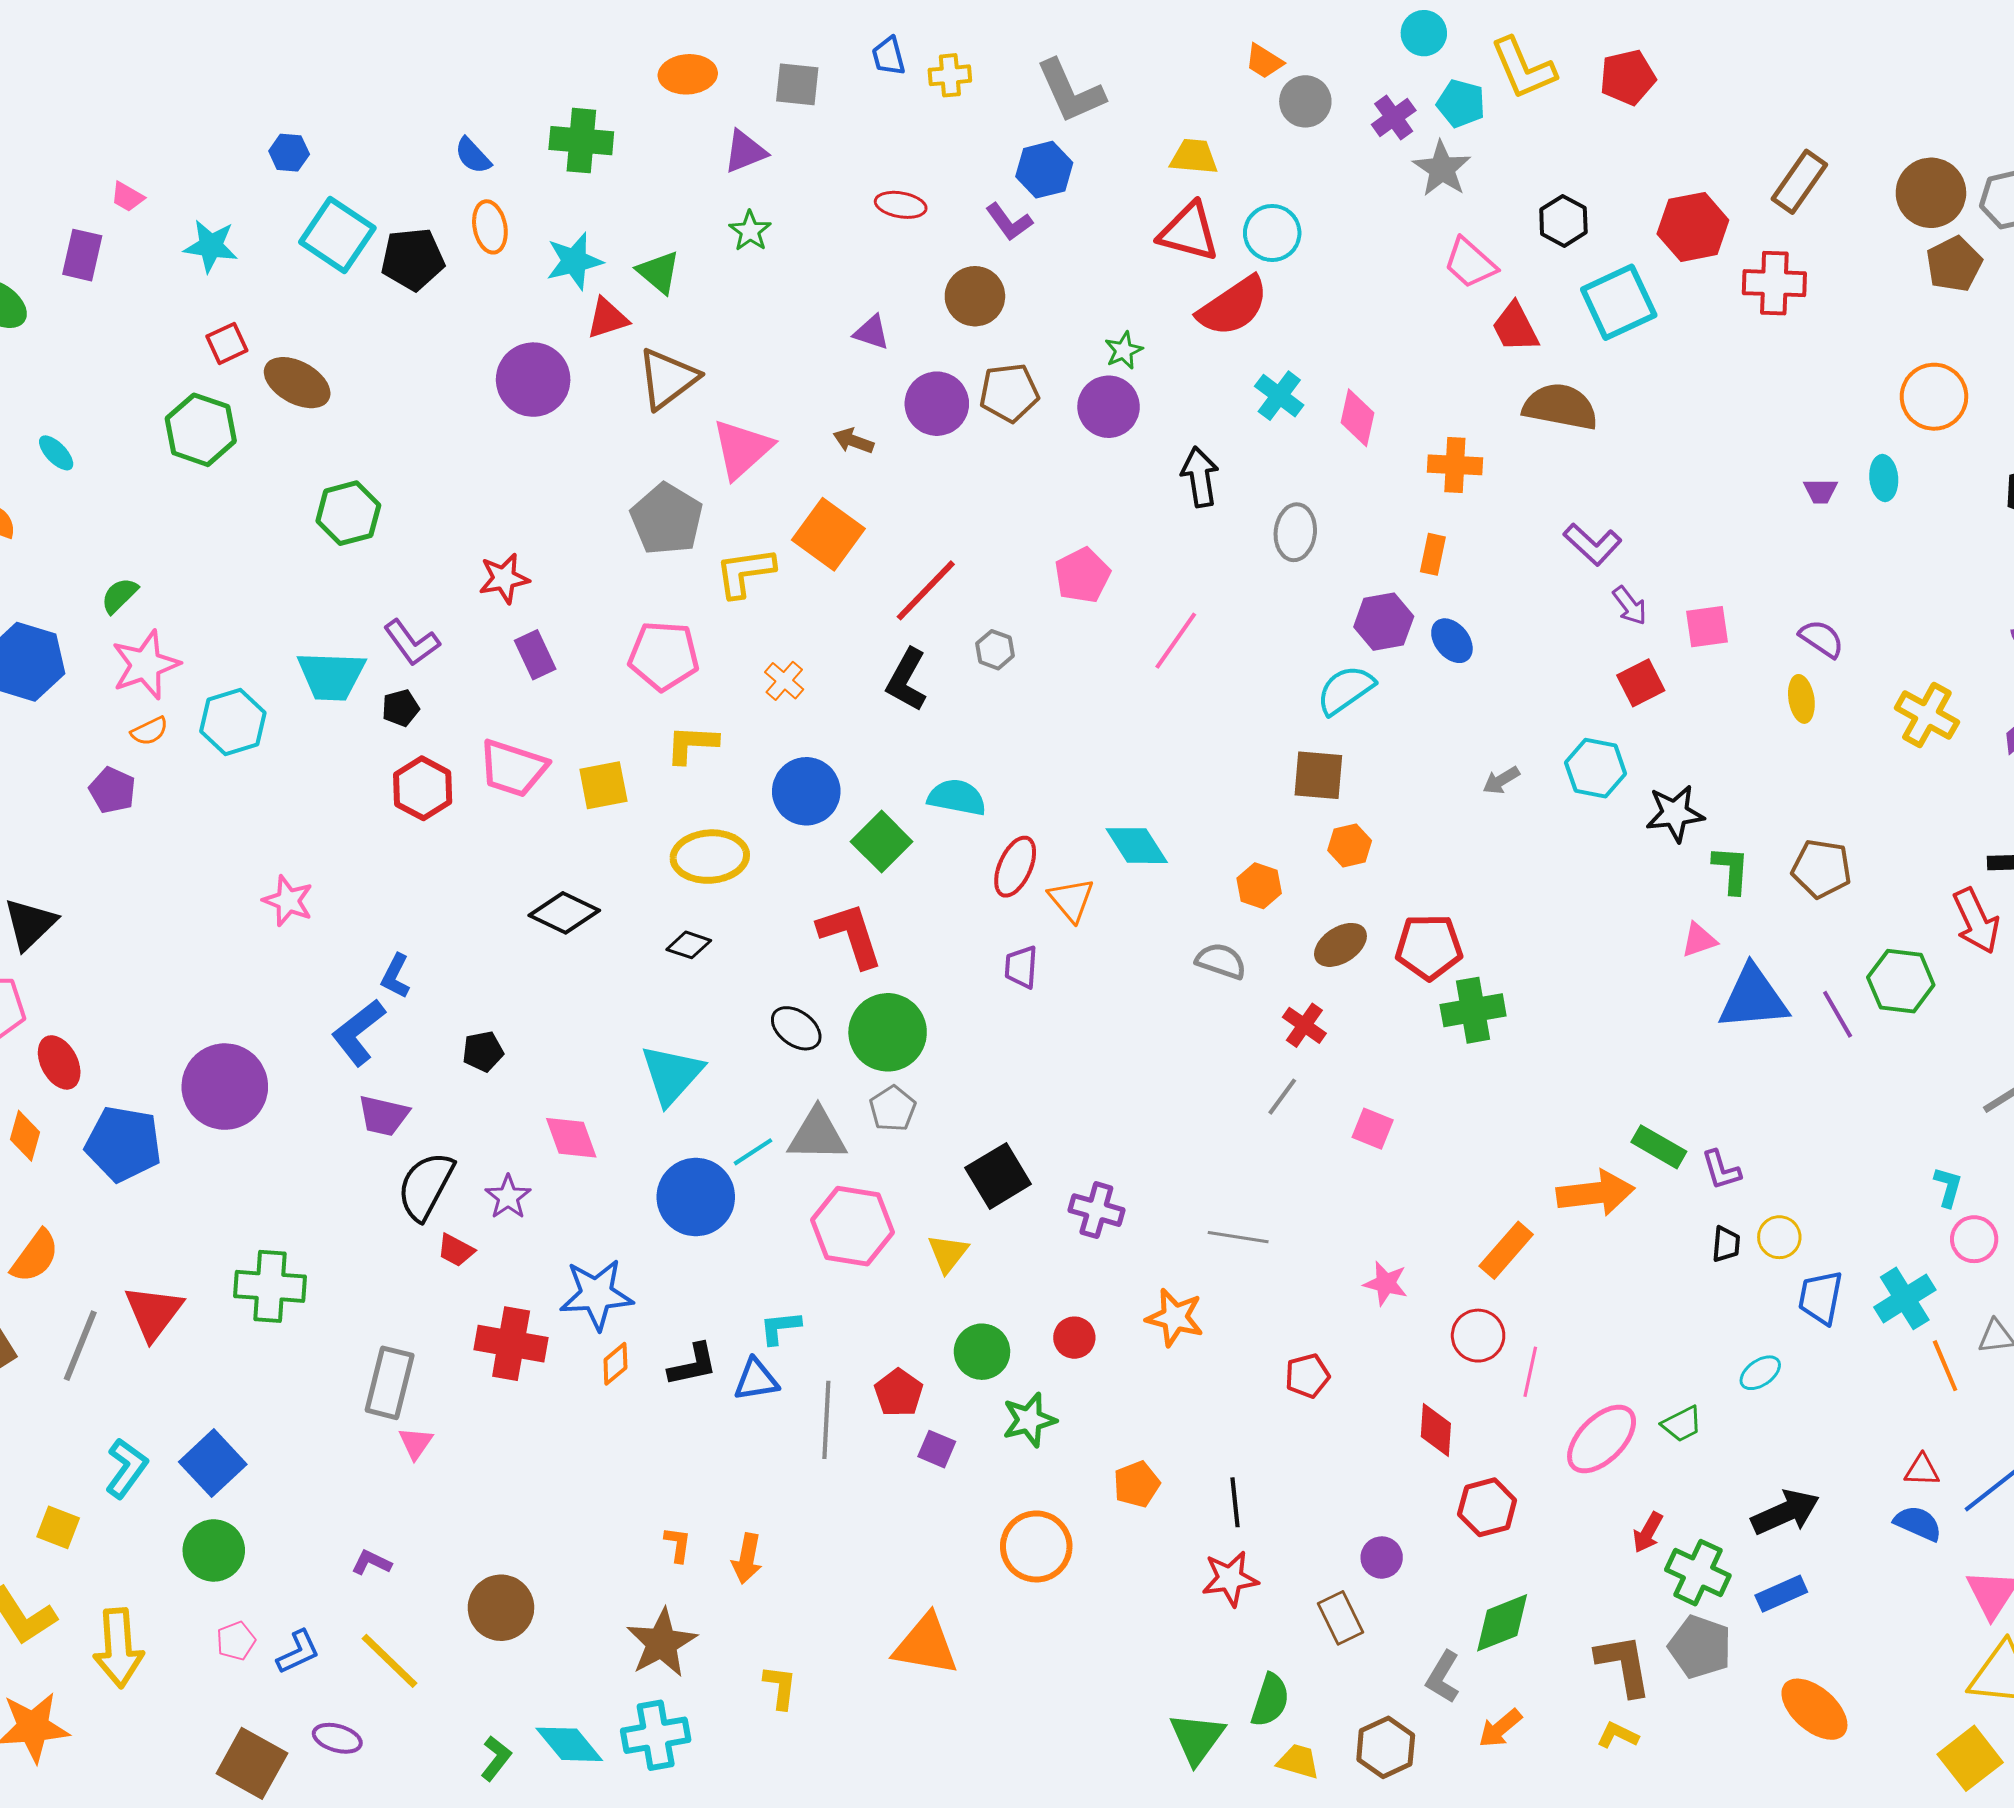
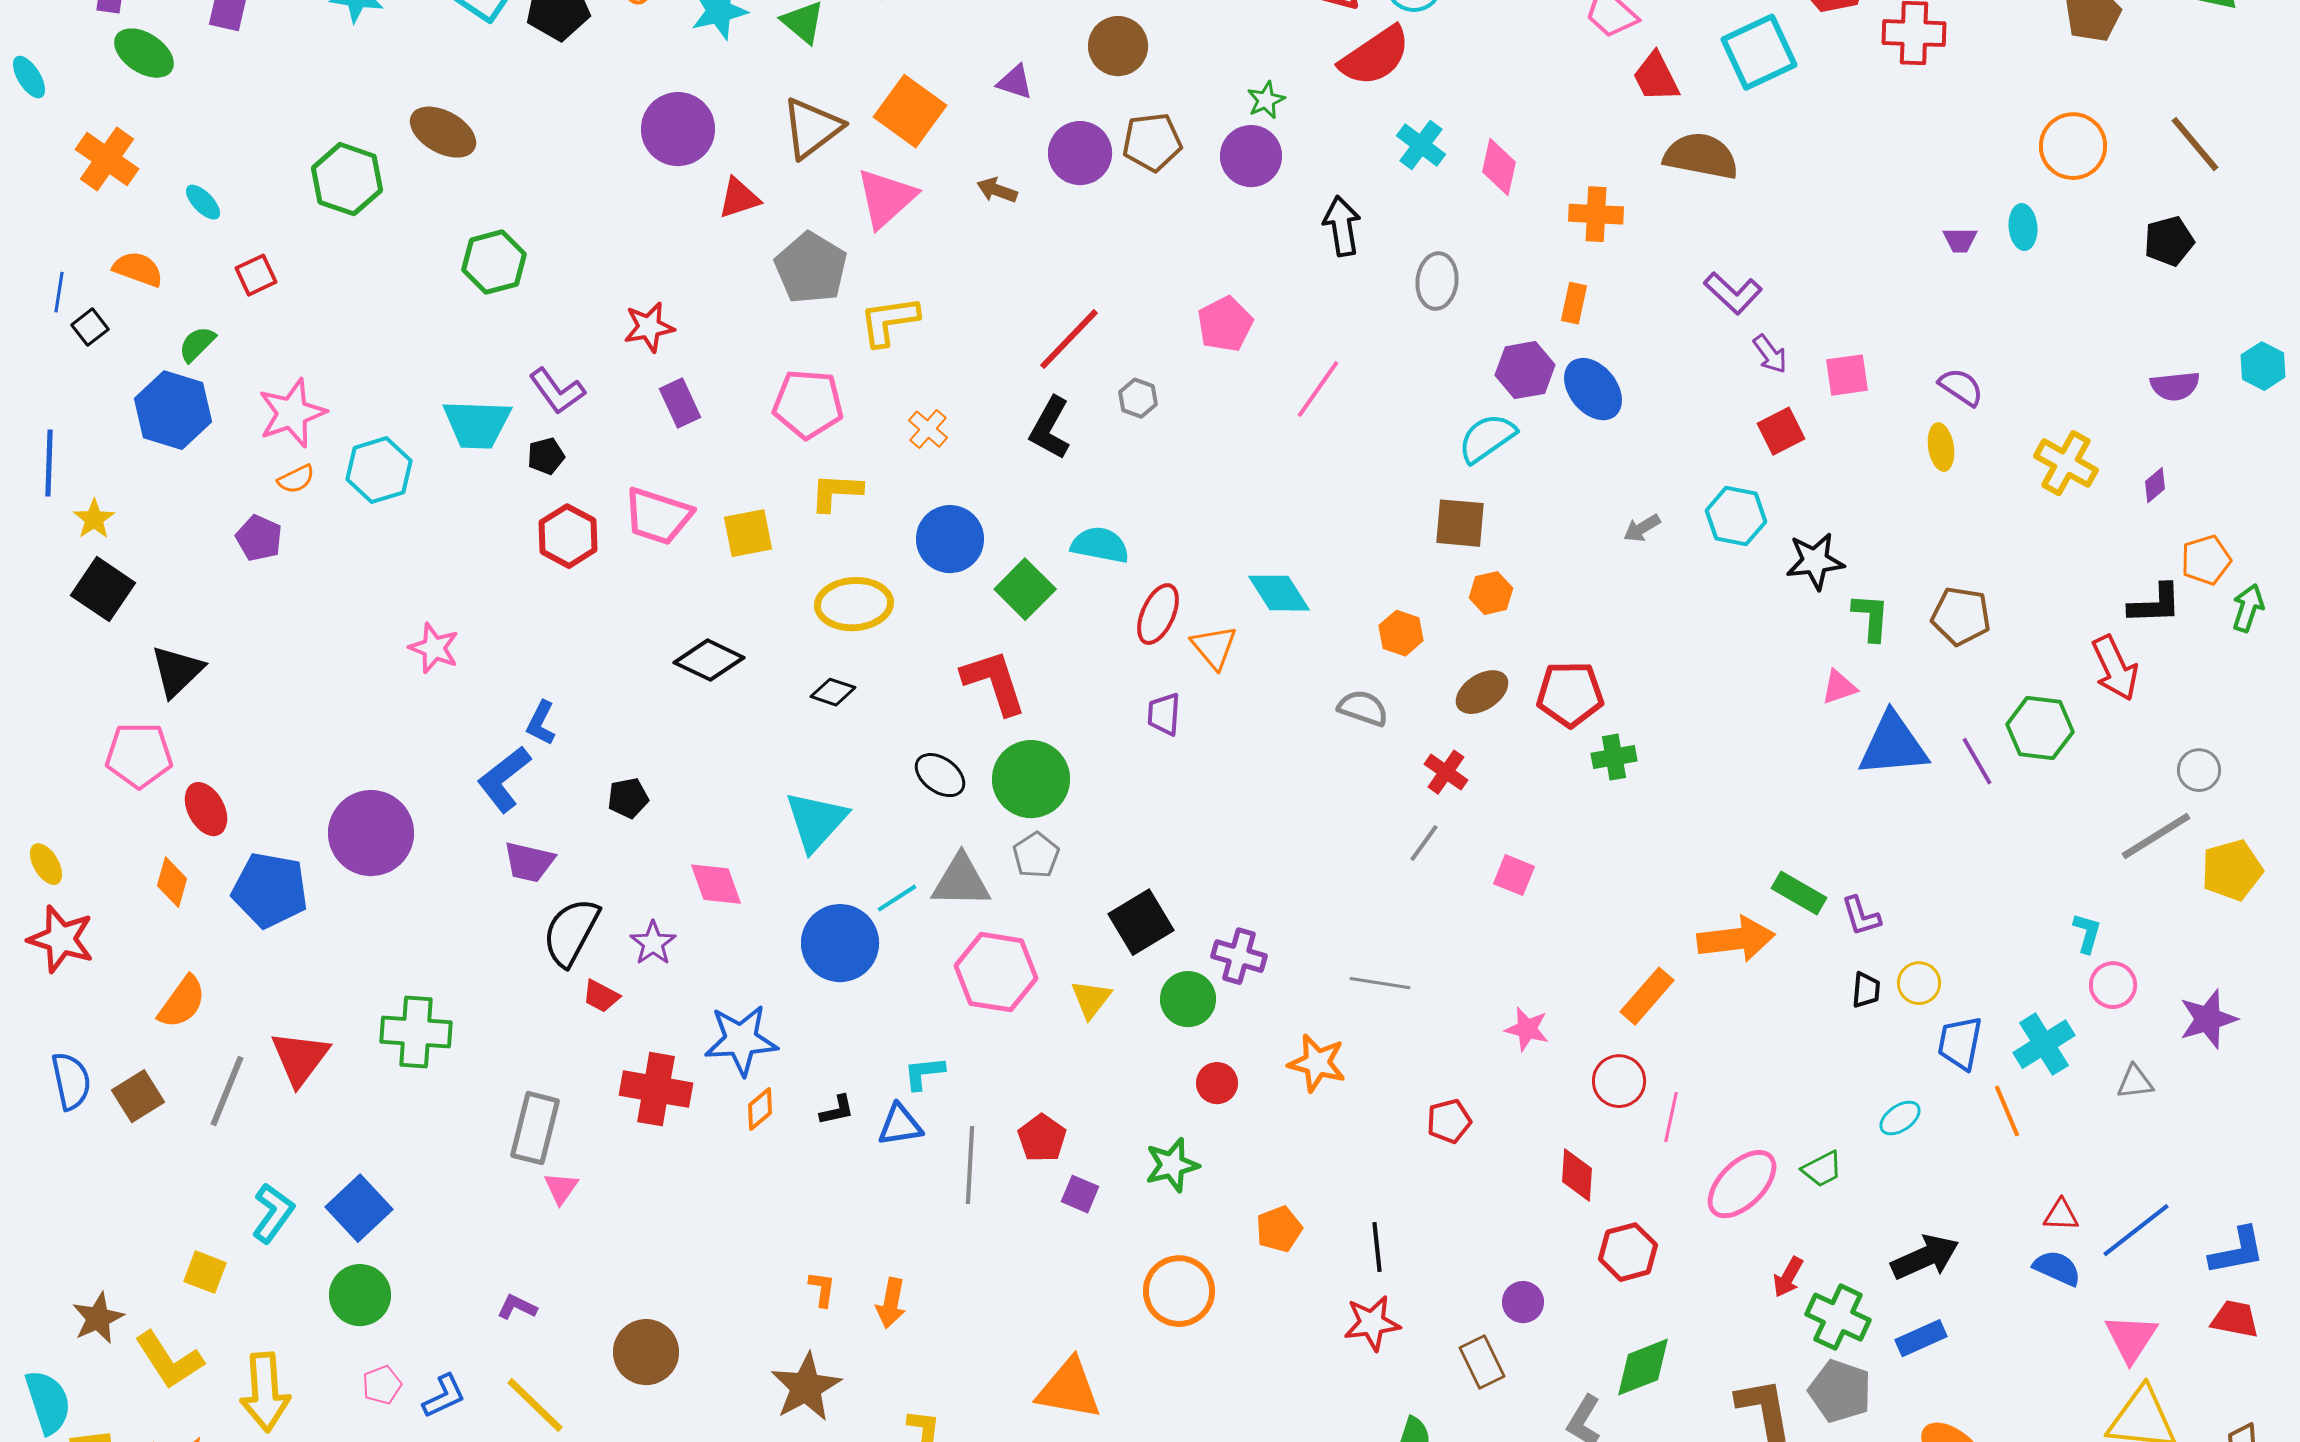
red triangle: (607, 318) -> (739, 198), moved
red square: (227, 343) -> (256, 275), moved
orange square: (828, 534) -> (910, 111), moved
green semicircle: (119, 595) -> (197, 344), moved
blue ellipse: (1452, 641) -> (1593, 389), size x1.4
green cross: (1473, 1010) -> (1614, 757), size x0.7
green circle: (982, 1352) -> (1188, 999), moved
black L-shape: (693, 1365) -> (837, 1110), size x0.7
orange line: (1945, 1366) -> (2007, 1111), moved

